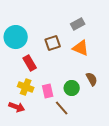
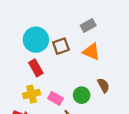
cyan circle: (16, 37) -> (36, 40), moved
yellow cross: (26, 87) -> (32, 94), turned -35
pink rectangle: (48, 91) -> (55, 98), turned -48

